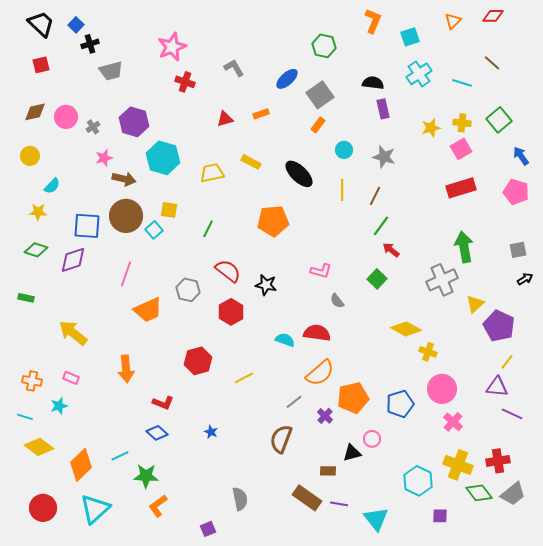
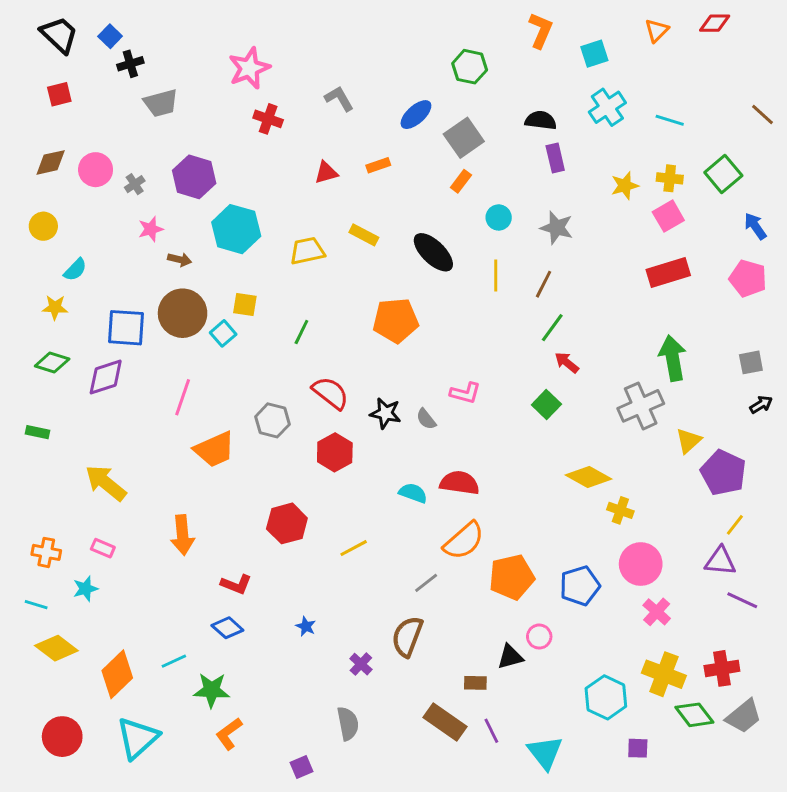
brown line: (492, 63) -> (762, 115), moved
brown arrow: (124, 179) -> (180, 260), size x0.7
gray semicircle: (337, 301) -> (426, 419), moved
purple cross: (325, 416) -> (361, 664), moved
purple line: (339, 504) -> (491, 731), turned 54

